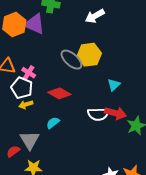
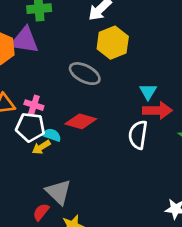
yellow hexagon: (89, 55) -> (113, 43), moved
red arrow: (115, 113) -> (157, 110), moved
white semicircle: (98, 114) -> (138, 135), turned 115
cyan semicircle: (53, 123) -> (52, 135), moved, turned 72

